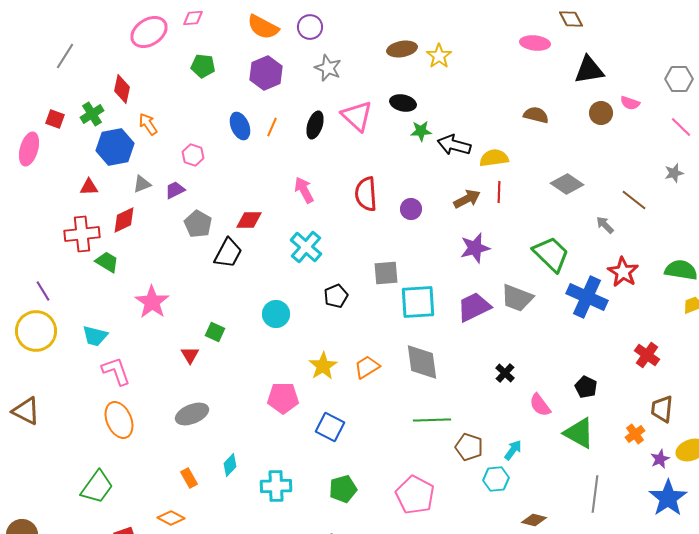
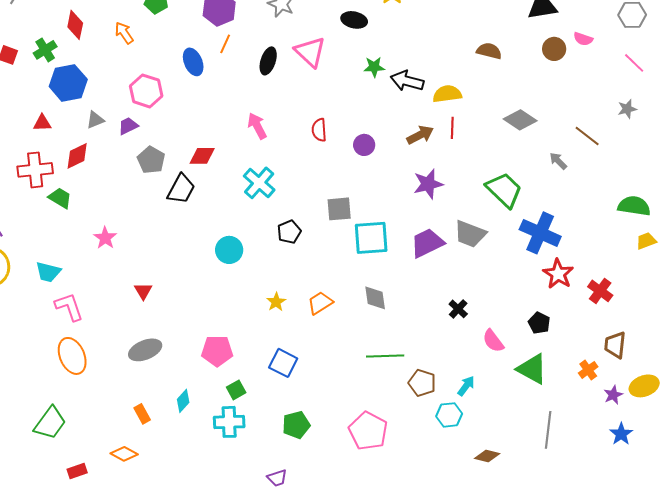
black ellipse: (403, 103) -> (354, 20), moved
orange arrow: (148, 124) -> (124, 33), moved
orange line: (272, 127) -> (225, 44), moved
pink hexagon: (193, 155) -> (146, 91), size x1.5
red semicircle: (366, 194) -> (319, 130), size x0.7
red star: (623, 272) -> (558, 274), moved
pink star: (152, 302) -> (105, 238), size x0.7
green square: (215, 332) -> (236, 390), moved, turned 36
gray diamond: (422, 362) -> (375, 298), size x0.7
yellow star: (323, 366) -> (276, 302), size x0.7
pink pentagon: (283, 398) -> (217, 351), moved
blue star: (668, 498) -> (621, 434), size x0.6

